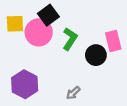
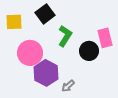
pink circle: (39, 32) -> (30, 53), moved
purple hexagon: (25, 84) -> (46, 73), moved

